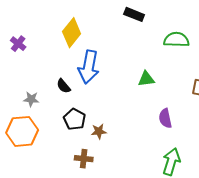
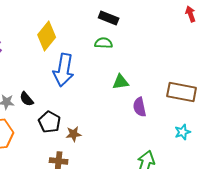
green semicircle: (176, 40) -> (104, 43), moved, size x0.7
black semicircle: (64, 86) -> (27, 99), moved
purple semicircle: (165, 118) -> (140, 107), moved

